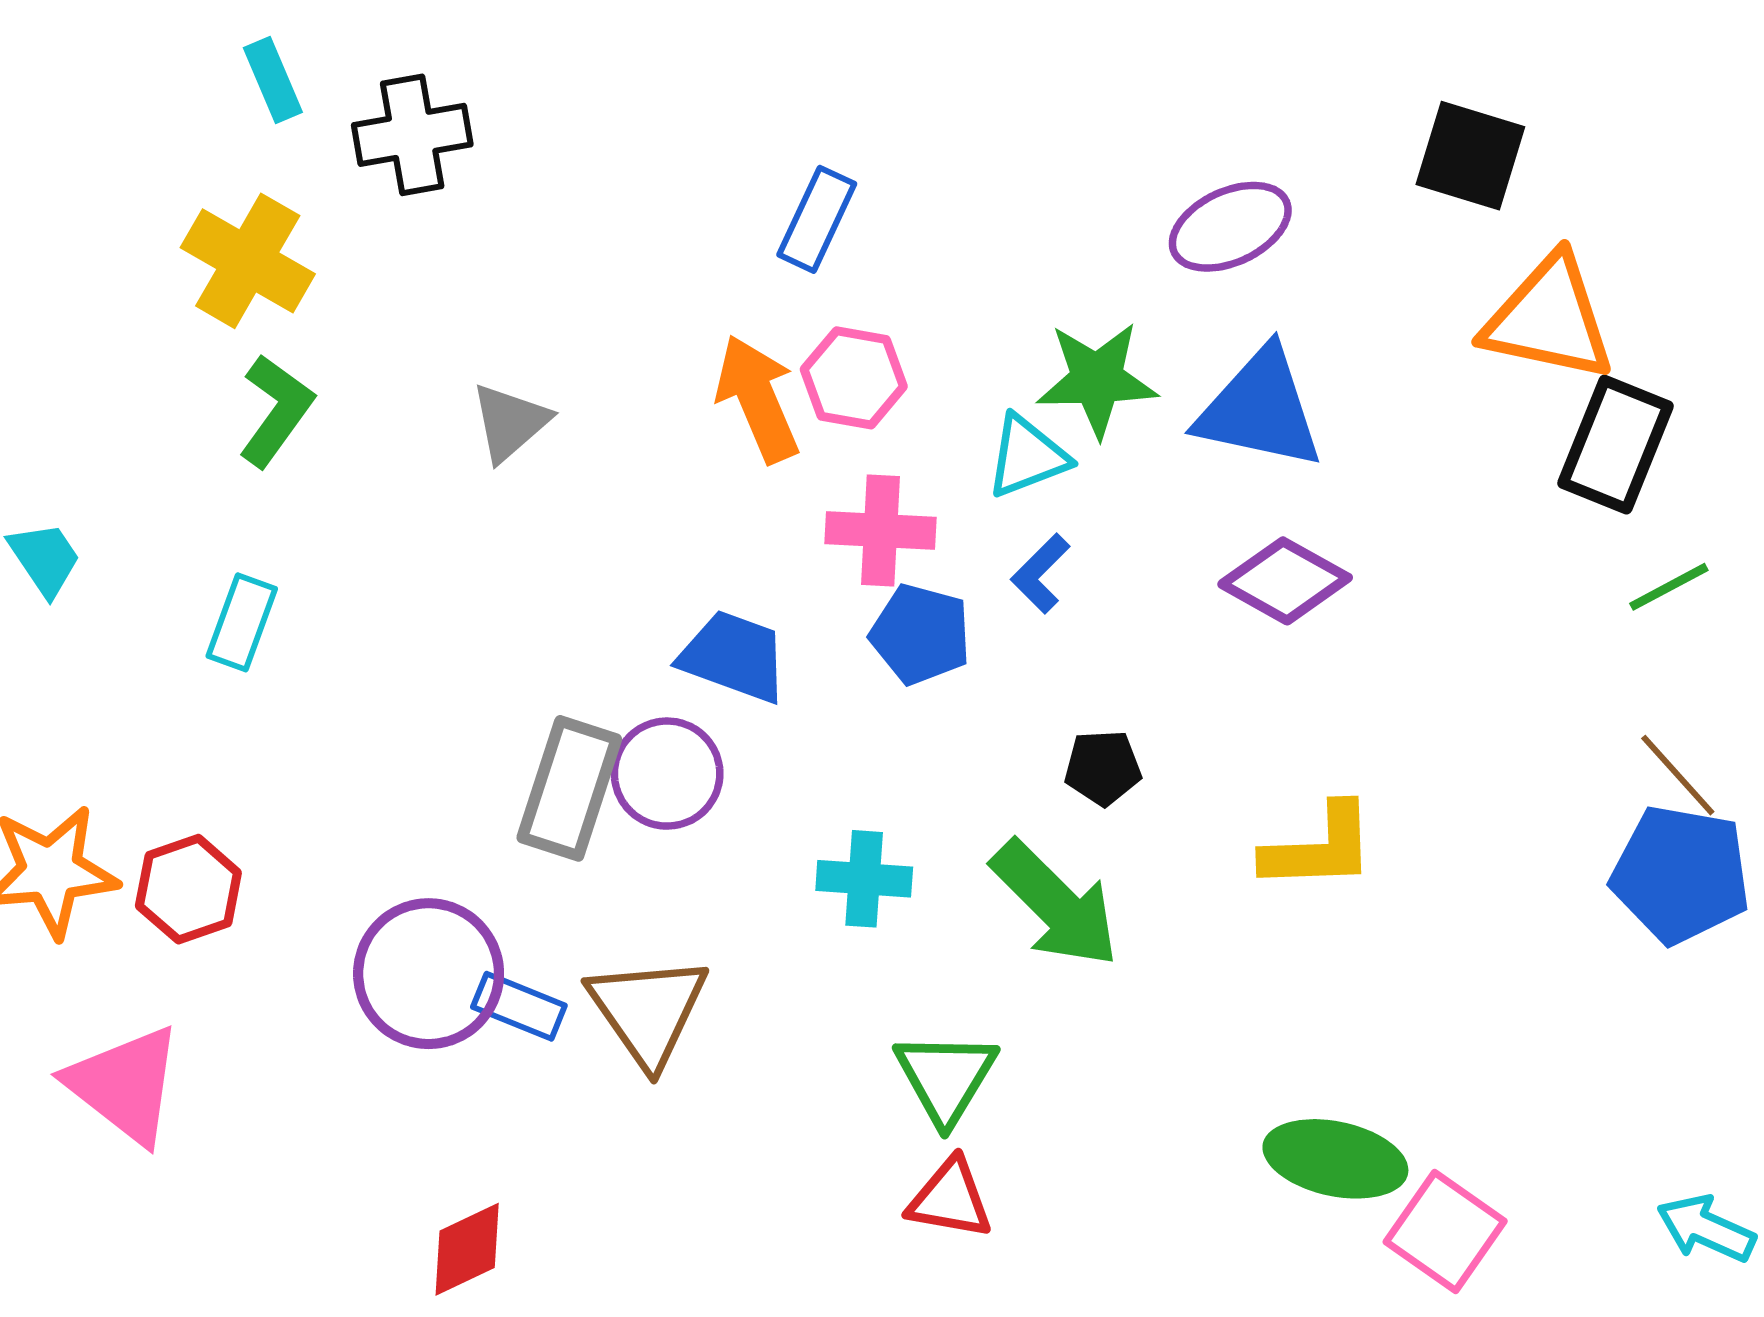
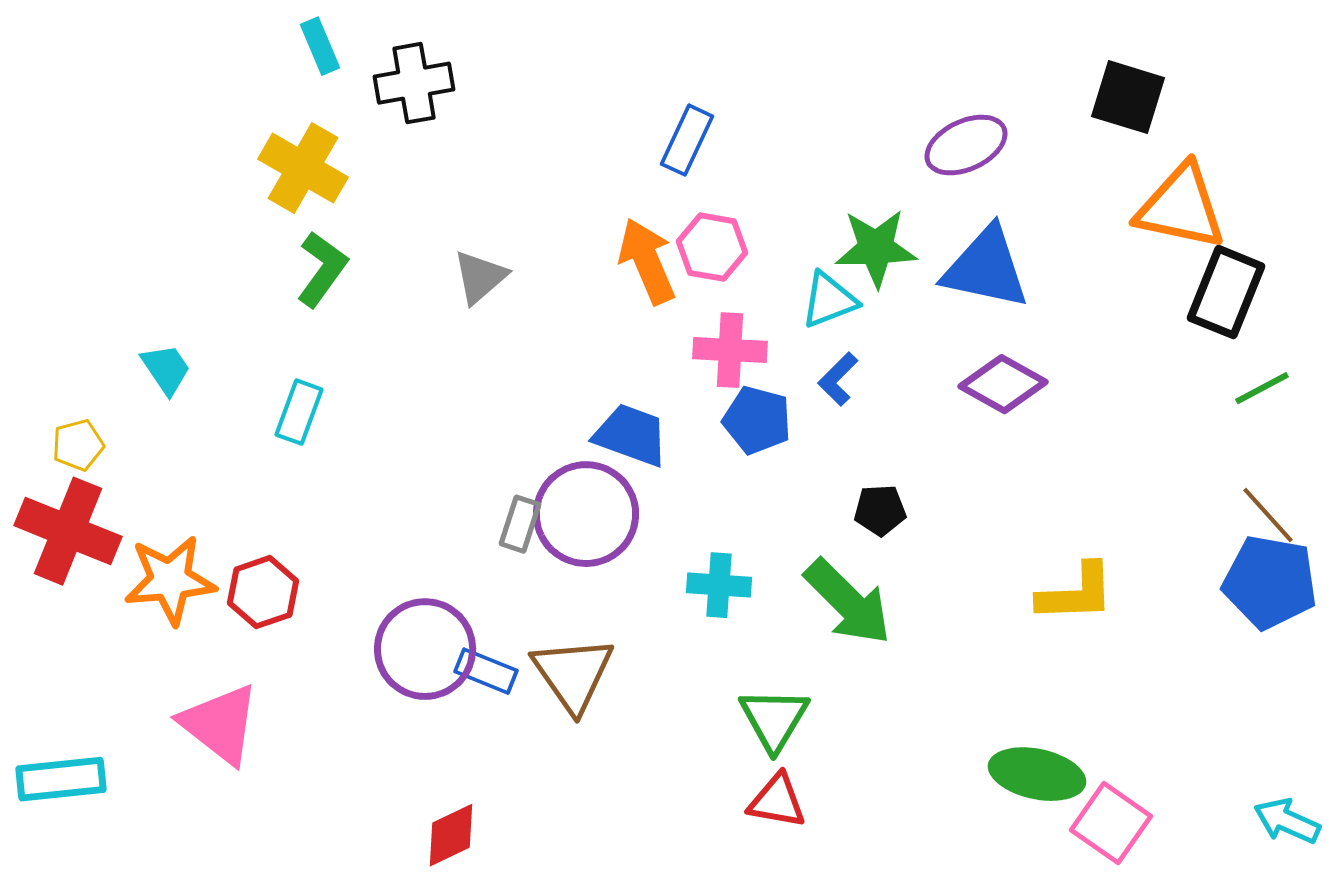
purple circle: (667, 774) -> (586, 514), size x1.4
gray rectangle: (569, 788) -> (520, 524), size x0.6
yellow L-shape: (1319, 848) -> (1076, 593), moved

